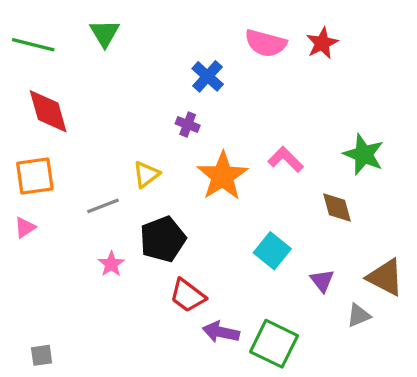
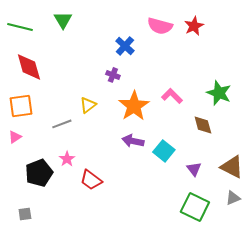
black pentagon: (163, 239) -> (39, 173), moved
red trapezoid: (188, 296) -> (91, 180), moved
gray triangle: (359, 315) -> (233, 198), moved
purple arrow: (221, 332) -> (133, 141), moved
green square: (274, 344) -> (195, 207), moved

